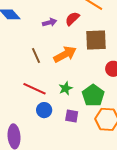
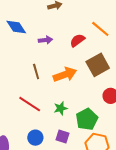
purple arrow: (50, 22) -> (45, 40), moved
brown square: (96, 40) -> (98, 65), turned -35
blue circle: (44, 110) -> (35, 138), moved

